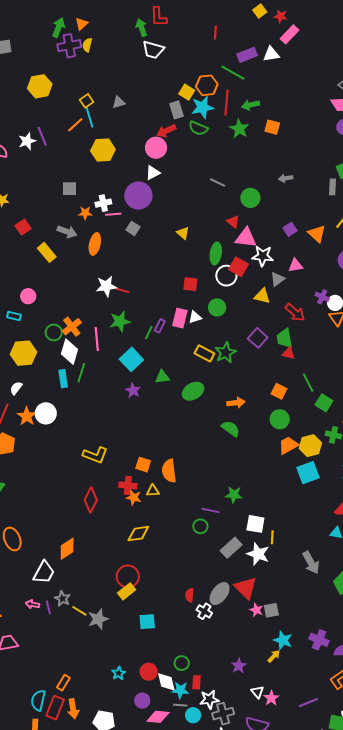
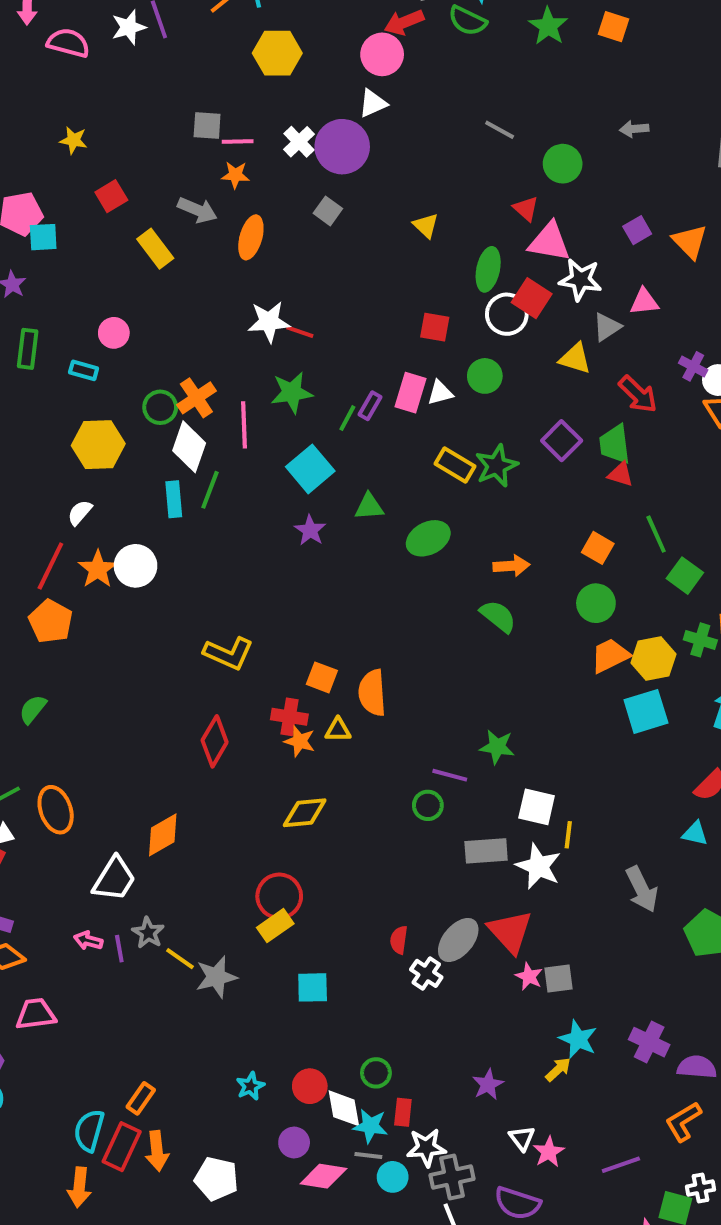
white cross: (103, 203) -> (299, 142), moved, turned -35
pink line: (113, 214) -> (238, 141), moved
gray rectangle: (231, 548) -> (486, 851), turned 35

